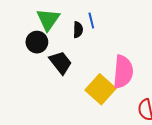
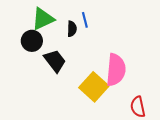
green triangle: (48, 19) -> (43, 19), turned 30

